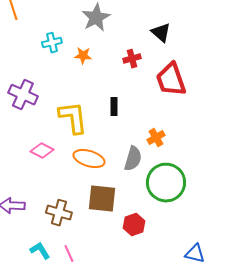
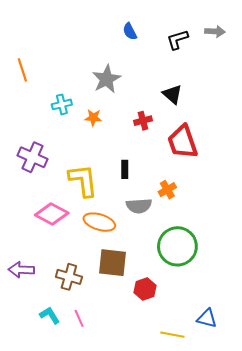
orange cross: (156, 138) -> (167, 190), moved
pink diamond: (42, 151) -> (52, 214), size x1.4
gray semicircle: (133, 159) -> (139, 206), moved, turned 70

